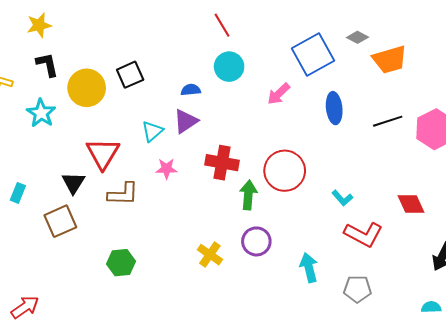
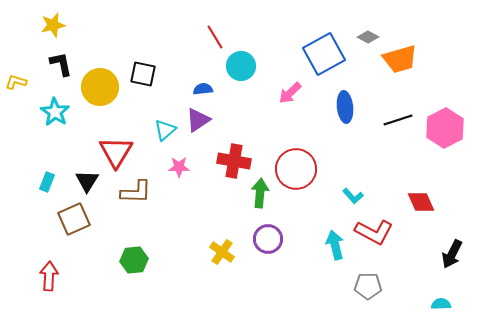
red line: (222, 25) -> (215, 37), moved
black square: (130, 75) -> (143, 74), turned 36
cyan rectangle: (18, 193) -> (47, 182), moved
cyan arrow: (309, 268) -> (335, 245), moved
red arrow: (25, 307) -> (49, 276), moved, turned -52

